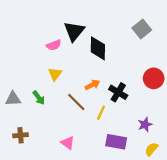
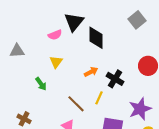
gray triangle: (13, 99) -> (17, 51), moved
brown line: (76, 102) -> (76, 104), moved
purple star: (145, 125) -> (140, 109), size x1.6
brown cross: (21, 135) -> (24, 119), turned 32

